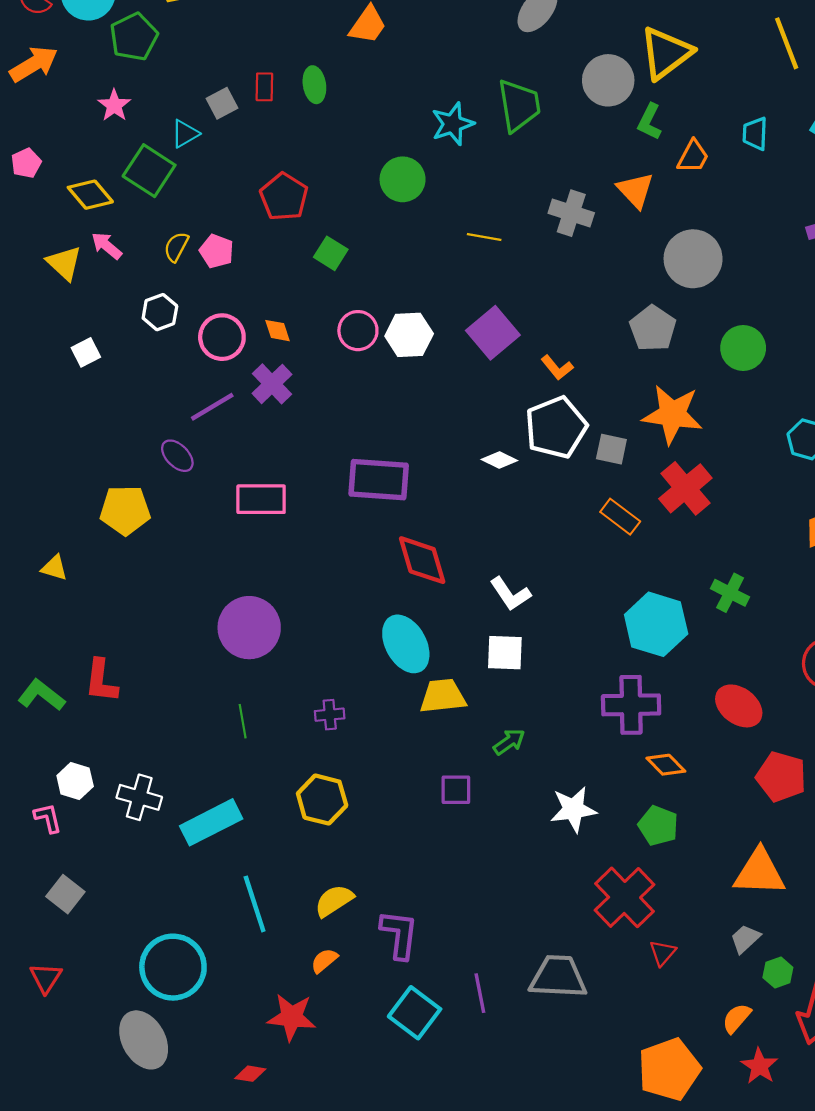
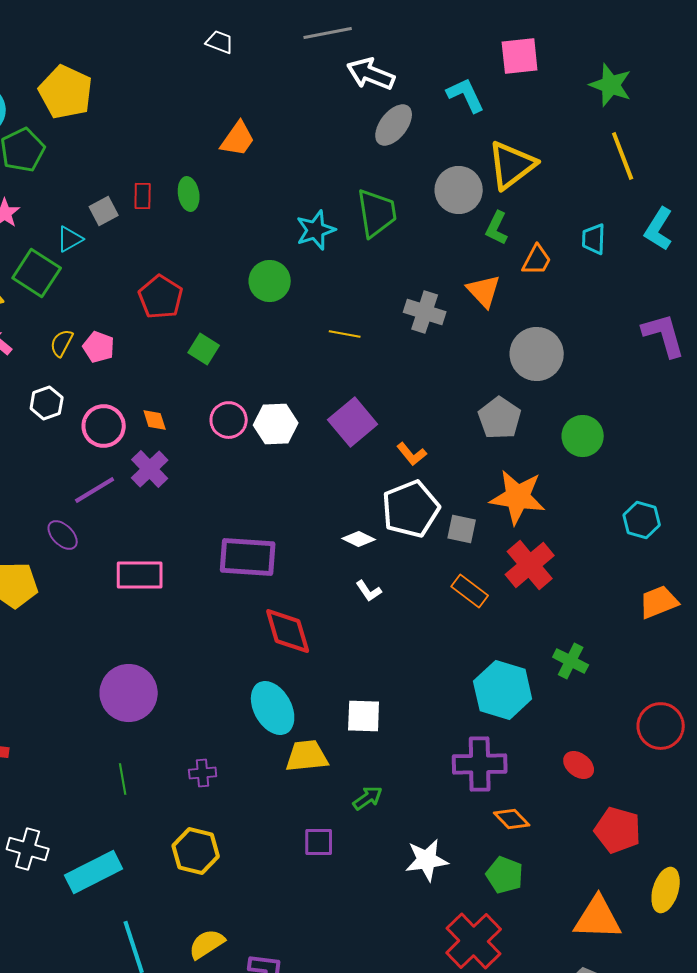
white L-shape: (510, 594) -> (369, 591), moved, size x0.7
red ellipse: (739, 706) -> (579, 765), size x0.7

